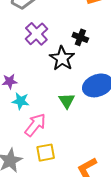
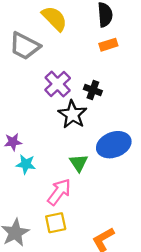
purple cross: (36, 34) -> (58, 84), moved
pink arrow: (35, 125) -> (59, 192), moved

